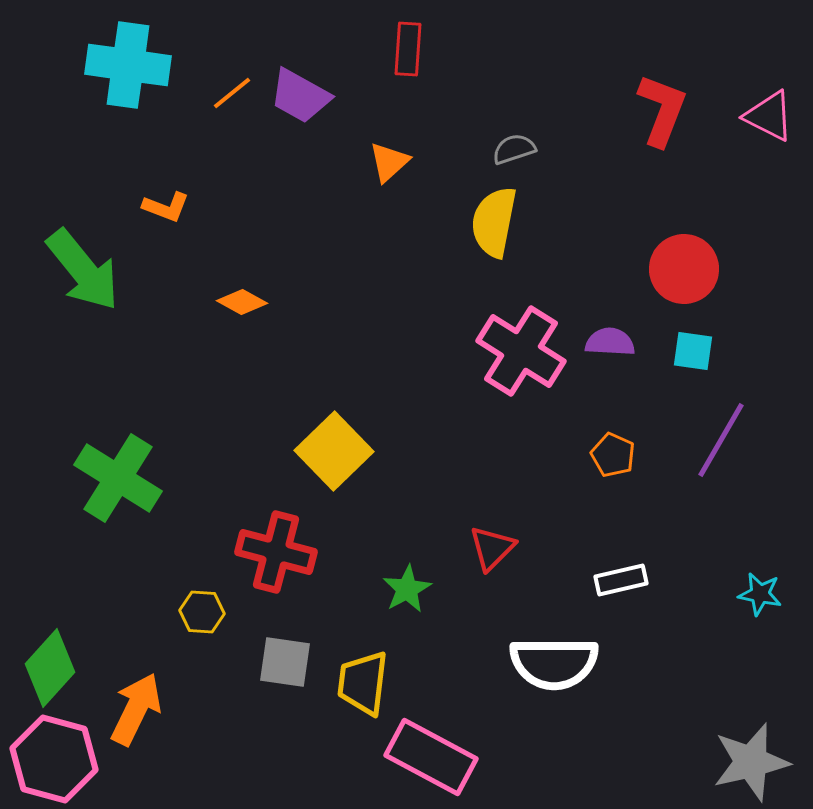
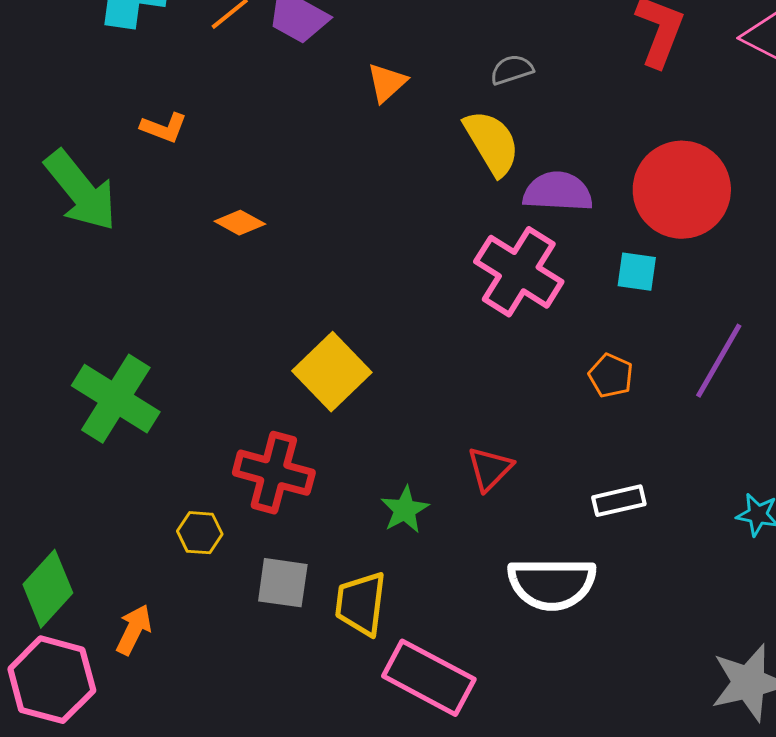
yellow semicircle: (494, 222) -> (492, 143), turned 138
red circle: (684, 269) -> (682, 190), size x1.4
purple semicircle: (610, 342) -> (558, 192), moved, size x1.4
cyan square: (693, 351) -> (637, 272), moved
orange arrow: (136, 709) -> (134, 630), size x0.7

